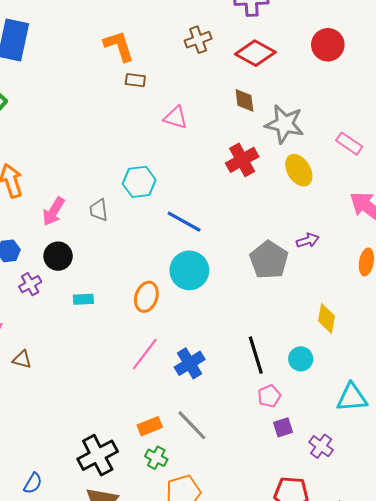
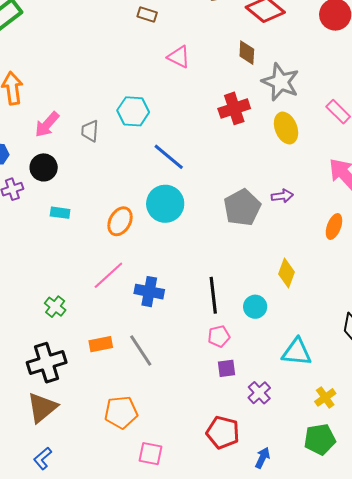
blue cross: (190, 363) -> (149, 292), turned 32
green cross: (156, 458) -> (55, 307), moved

